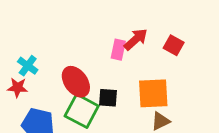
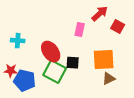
red arrow: (136, 39) -> (100, 14), moved
cyan cross: (28, 66) -> (18, 41), turned -32
red star: (18, 88) -> (11, 71), moved

